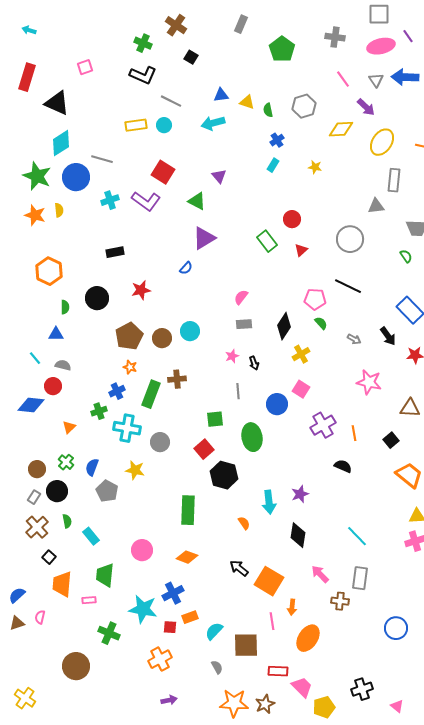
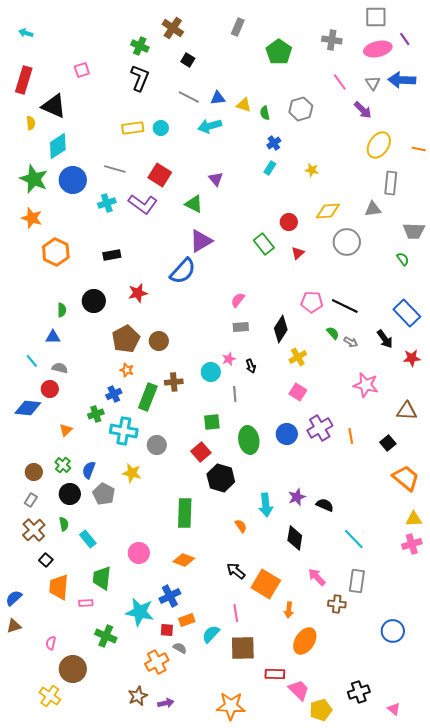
black L-shape: (143, 75) -> (140, 78), turned -92
gray line: (171, 101) -> (189, 97), moved
yellow diamond: (341, 129) -> (328, 211), moved
gray line: (102, 159) -> (115, 169), moved
yellow semicircle: (59, 210) -> (31, 123), moved
blue semicircle: (186, 268) -> (183, 271), size x2.0
orange hexagon: (49, 271) -> (56, 252), moved
black line: (348, 286) -> (345, 306), moved
green semicircle: (321, 323) -> (333, 333), moved
cyan circle: (190, 331) -> (211, 372), moved
blue circle: (277, 404) -> (287, 434), moved
black semicircle: (343, 466) -> (325, 505), moved
black circle: (57, 491) -> (70, 494), moved
pink semicircle: (40, 617) -> (51, 643), moved
pink line: (272, 621) -> (236, 613), moved
gray semicircle: (217, 667) -> (180, 648), moved, turned -32
yellow cross: (25, 698) -> (50, 696), moved
brown star: (265, 704) -> (138, 696), moved

